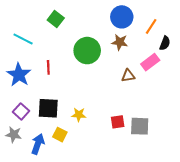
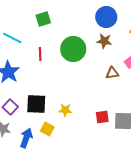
green square: (56, 19) -> (43, 19), turned 35
red line: (48, 67) -> (40, 54), moved

